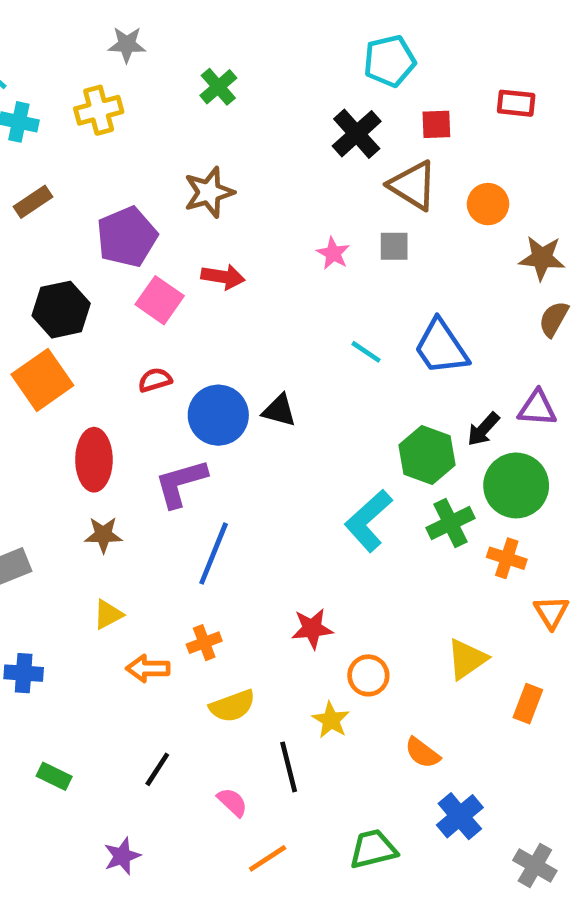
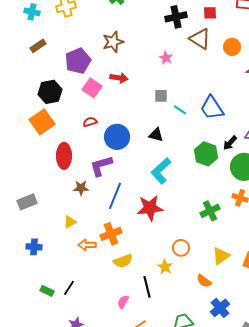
black cross: (357, 134) -> (176, 17), turned 30
gray square: (394, 246) -> (161, 96), moved
pink star: (333, 253) -> (166, 58), moved
black triangle: (279, 410) -> (156, 135), moved
cyan L-shape: (368, 521) -> (161, 171), moved
green cross: (450, 523) -> (210, 211), moved
brown star: (103, 535) -> (81, 188), moved
red star: (312, 629) -> (150, 208), moved, size x1.5
orange cross: (204, 643) -> (111, 234), size x1.5
yellow triangle: (467, 659) -> (221, 256), moved
black line: (157, 769) -> (69, 288), moved
pink semicircle: (232, 802) -> (123, 302), turned -104

